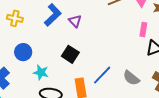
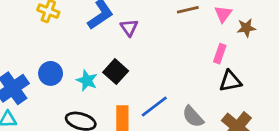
blue circle: (23, 52) -> (51, 73), moved
cyan star: (41, 72) -> (87, 81), moved

